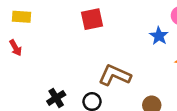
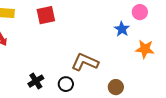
red square: (92, 19) -> (46, 15), moved

